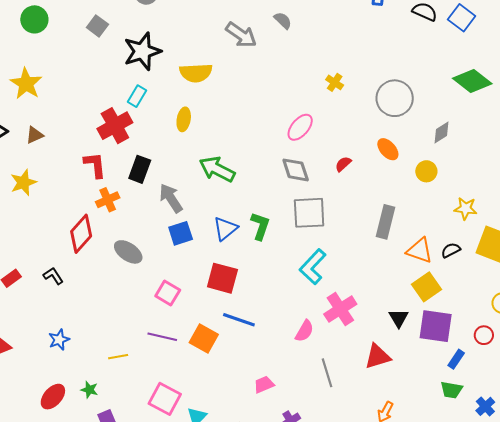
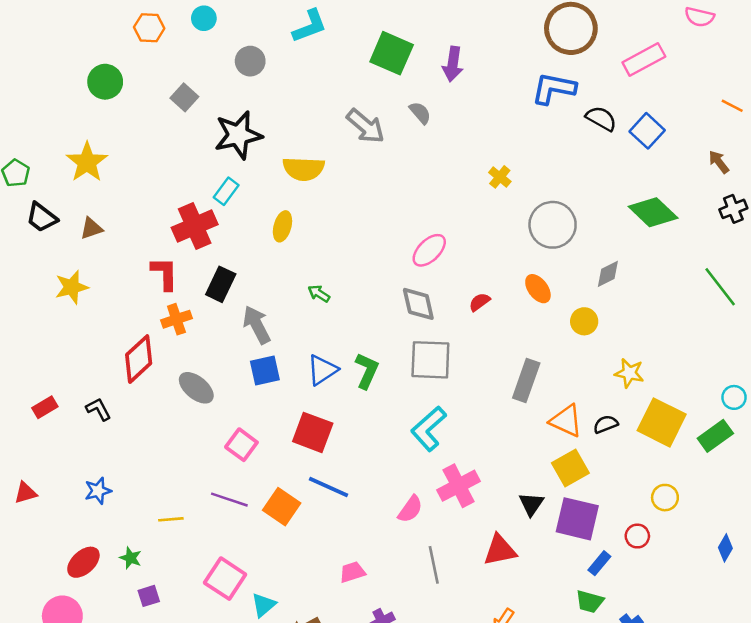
yellow cross: (335, 82) -> (500, 177), moved
green arrow: (217, 169) -> (319, 293), size x0.5

